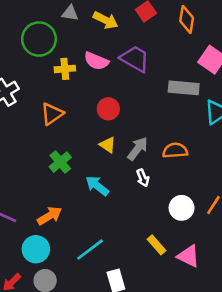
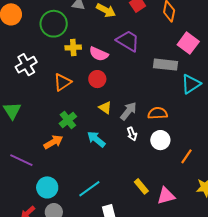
pink semicircle: (96, 61) -> (99, 54), moved
red circle: (108, 109) -> (97, 79), moved
white circle: (182, 208) -> (160, 140), moved
orange arrow: (50, 216) -> (53, 142), moved
pink triangle: (188, 256) -> (166, 196), turned -42

